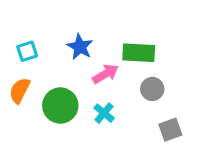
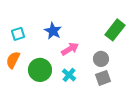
green rectangle: (139, 53) -> (115, 30), moved, turned -55
gray square: (170, 130) -> (103, 78), moved

